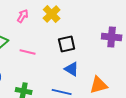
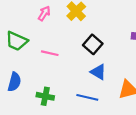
black square: (67, 44) -> (93, 44), turned -36

